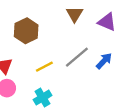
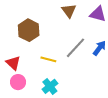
yellow line: (44, 67) -> (48, 59), turned 49

